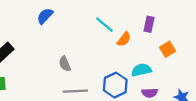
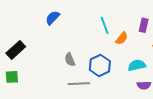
cyan line: (104, 25) -> (105, 25), turned 30
blue hexagon: (115, 85) -> (100, 65), moved

